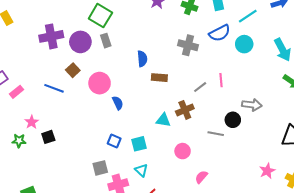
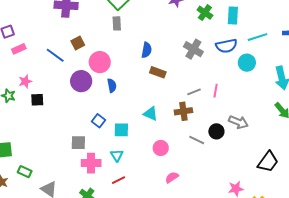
purple circle: (80, 42) -> (81, 81), moved
brown cross: (185, 110) -> (183, 111), moved

